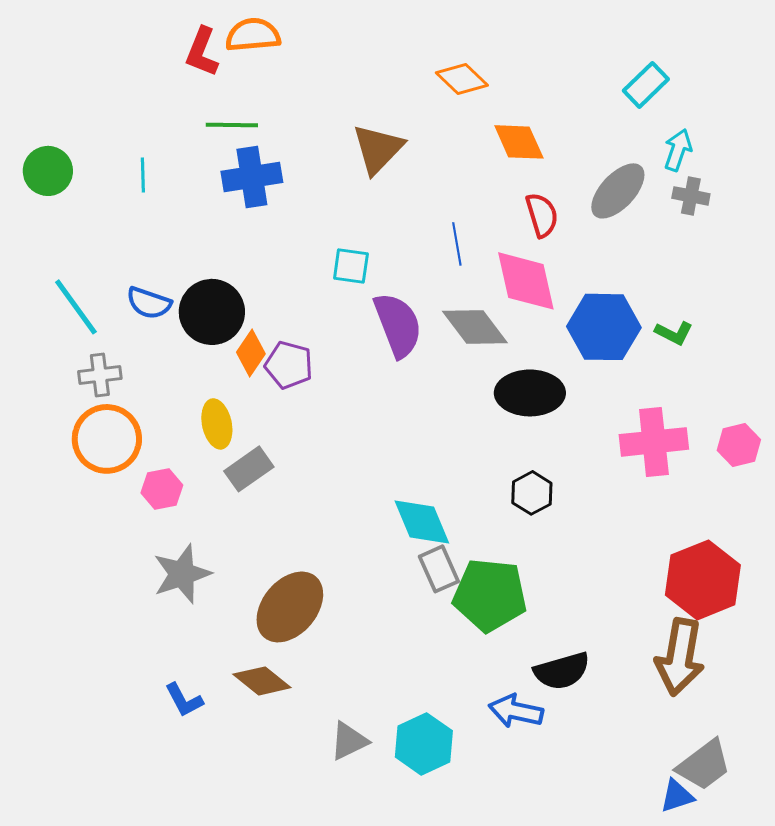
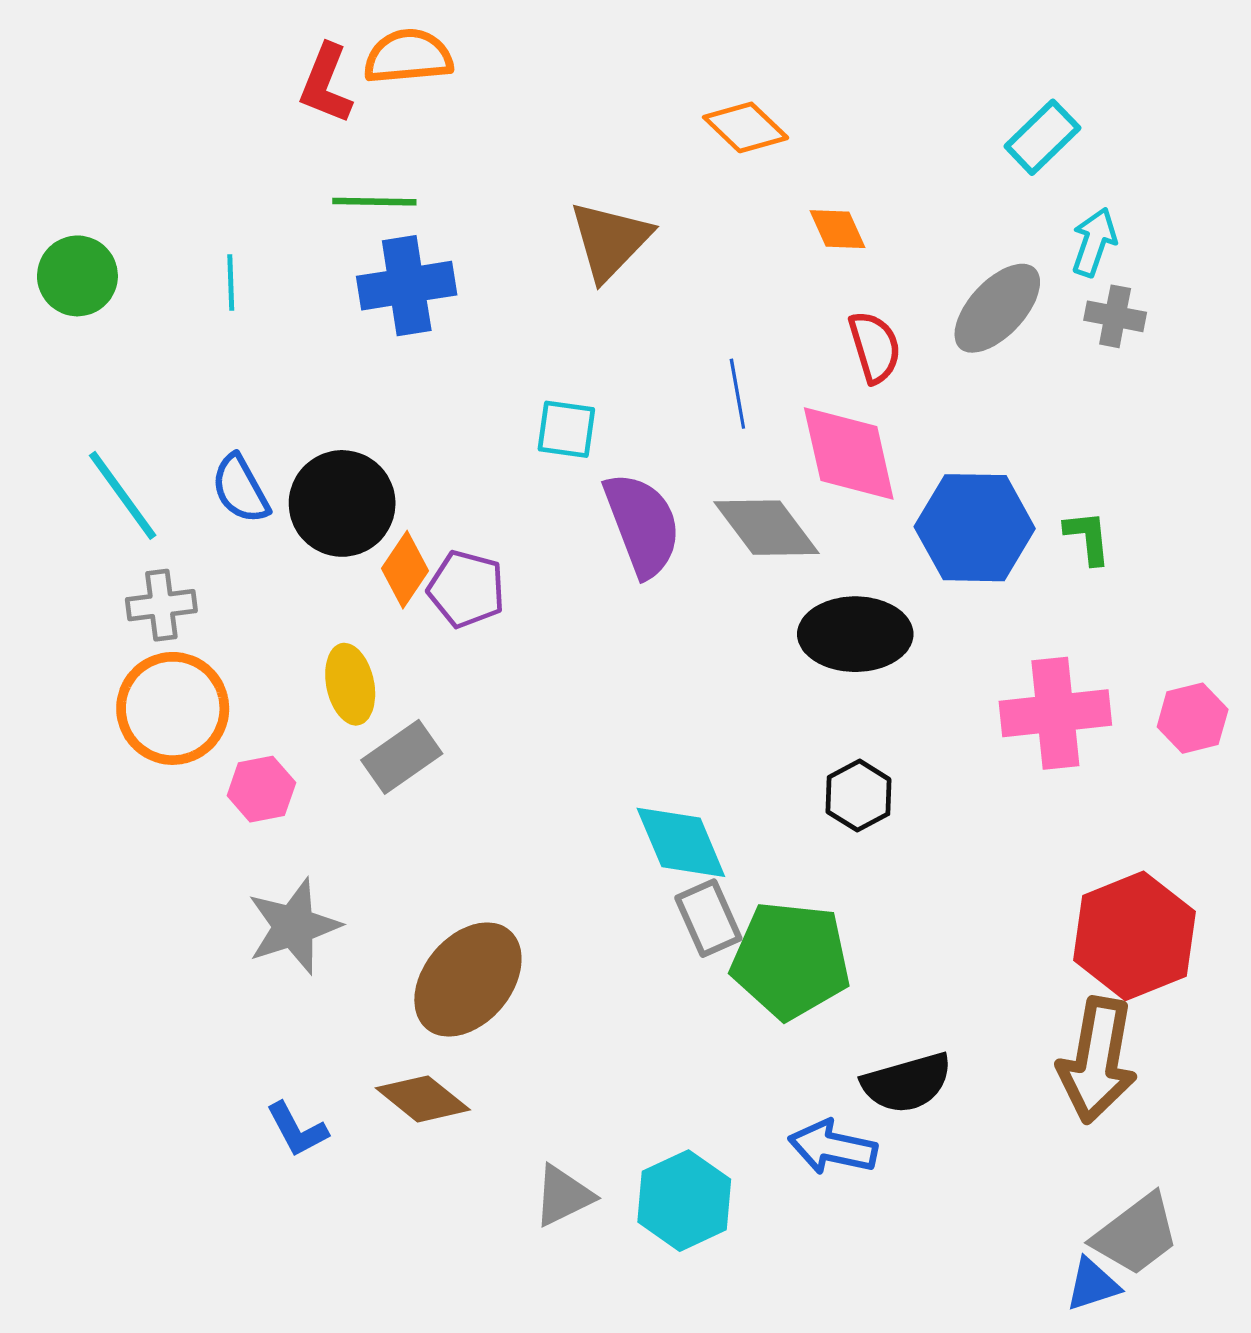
orange diamond: (519, 142) -> (838, 229), size x0.7
blue semicircle: (149, 303) -> (240, 489), turned 42
green L-shape: (674, 333) -> (1088, 537), turned -123

